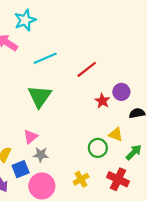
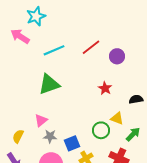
red line: (87, 69) -> (91, 47), moved
purple circle: (121, 92) -> (117, 56), moved
green triangle: (40, 96) -> (49, 84), turned 35
blue square: (21, 169) -> (72, 143), moved

